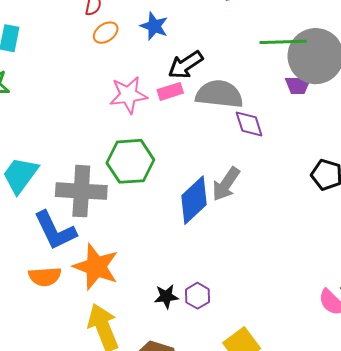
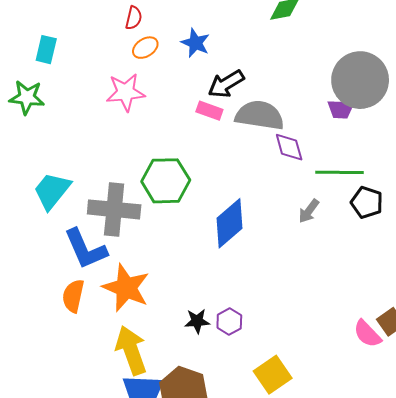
green line: (283, 42) -> (340, 172), moved
pink rectangle: (170, 91) -> (209, 111), turned 35
pink star: (128, 95) -> (126, 92), moved
gray arrow: (226, 184) -> (309, 211), moved, size x0.7
orange semicircle: (45, 277) -> (73, 296), turned 104

